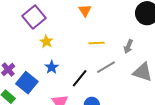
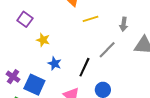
purple square: (34, 17) -> (25, 19), size x0.7
yellow line: (97, 43) -> (91, 19), moved

